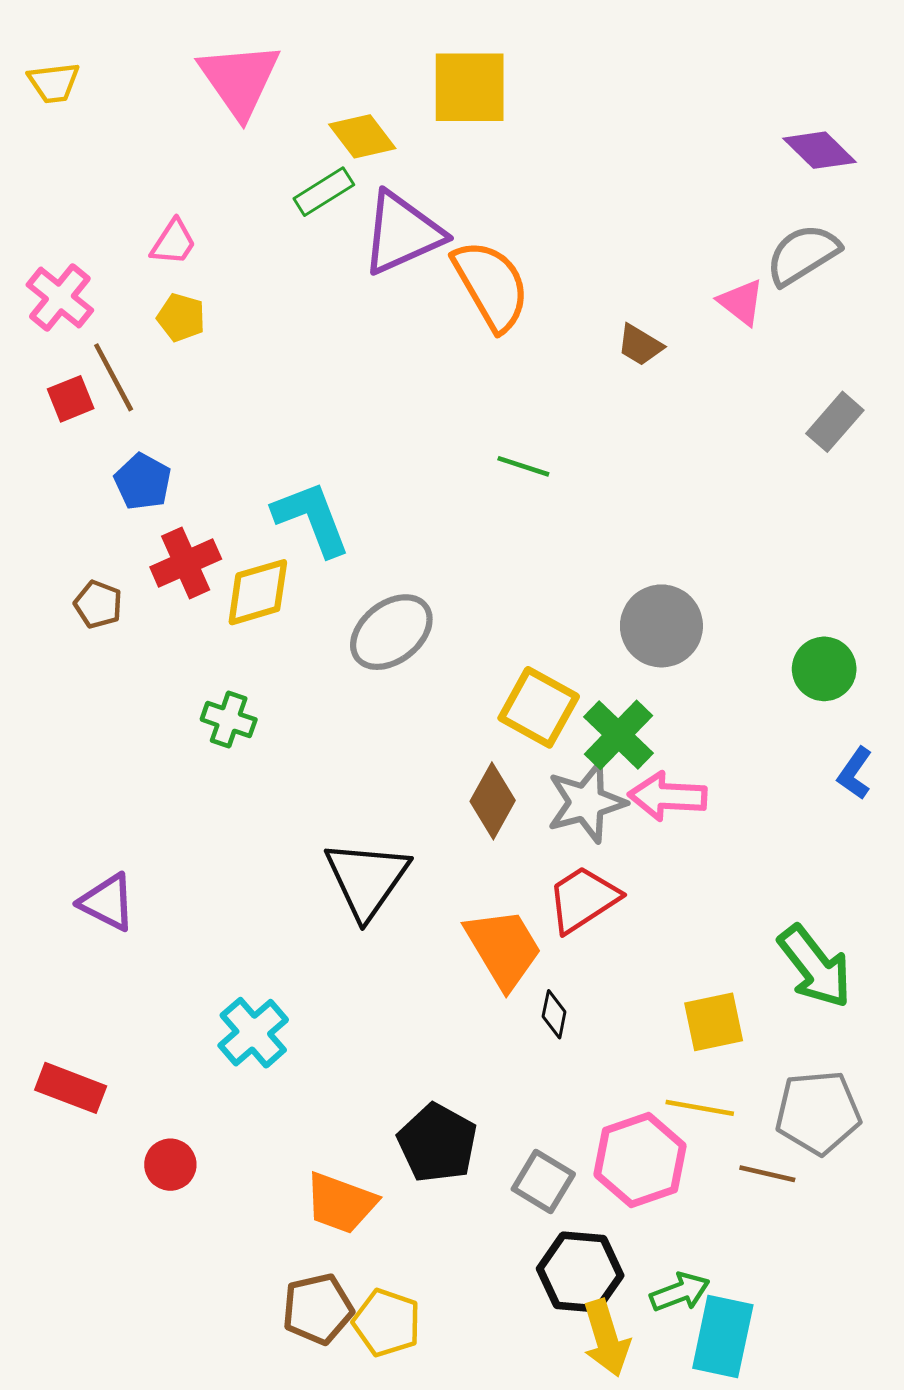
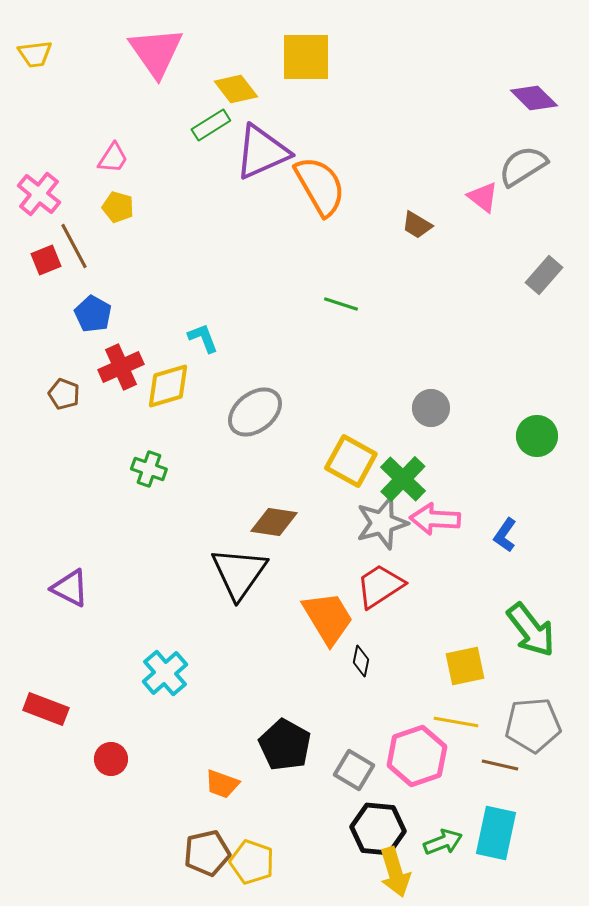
cyan L-shape: (312, 519) -> (203, 338), size x0.6
gray circle: (661, 626) -> (431, 408), size x0.7
blue L-shape: (855, 773) -> (505, 535), moved
brown diamond: (493, 801) -> (274, 522), moved, turned 69
orange trapezoid: (341, 1203) -> (222, 784), size x0.7
cyan rectangle: (723, 1337) -> (496, 833), moved

